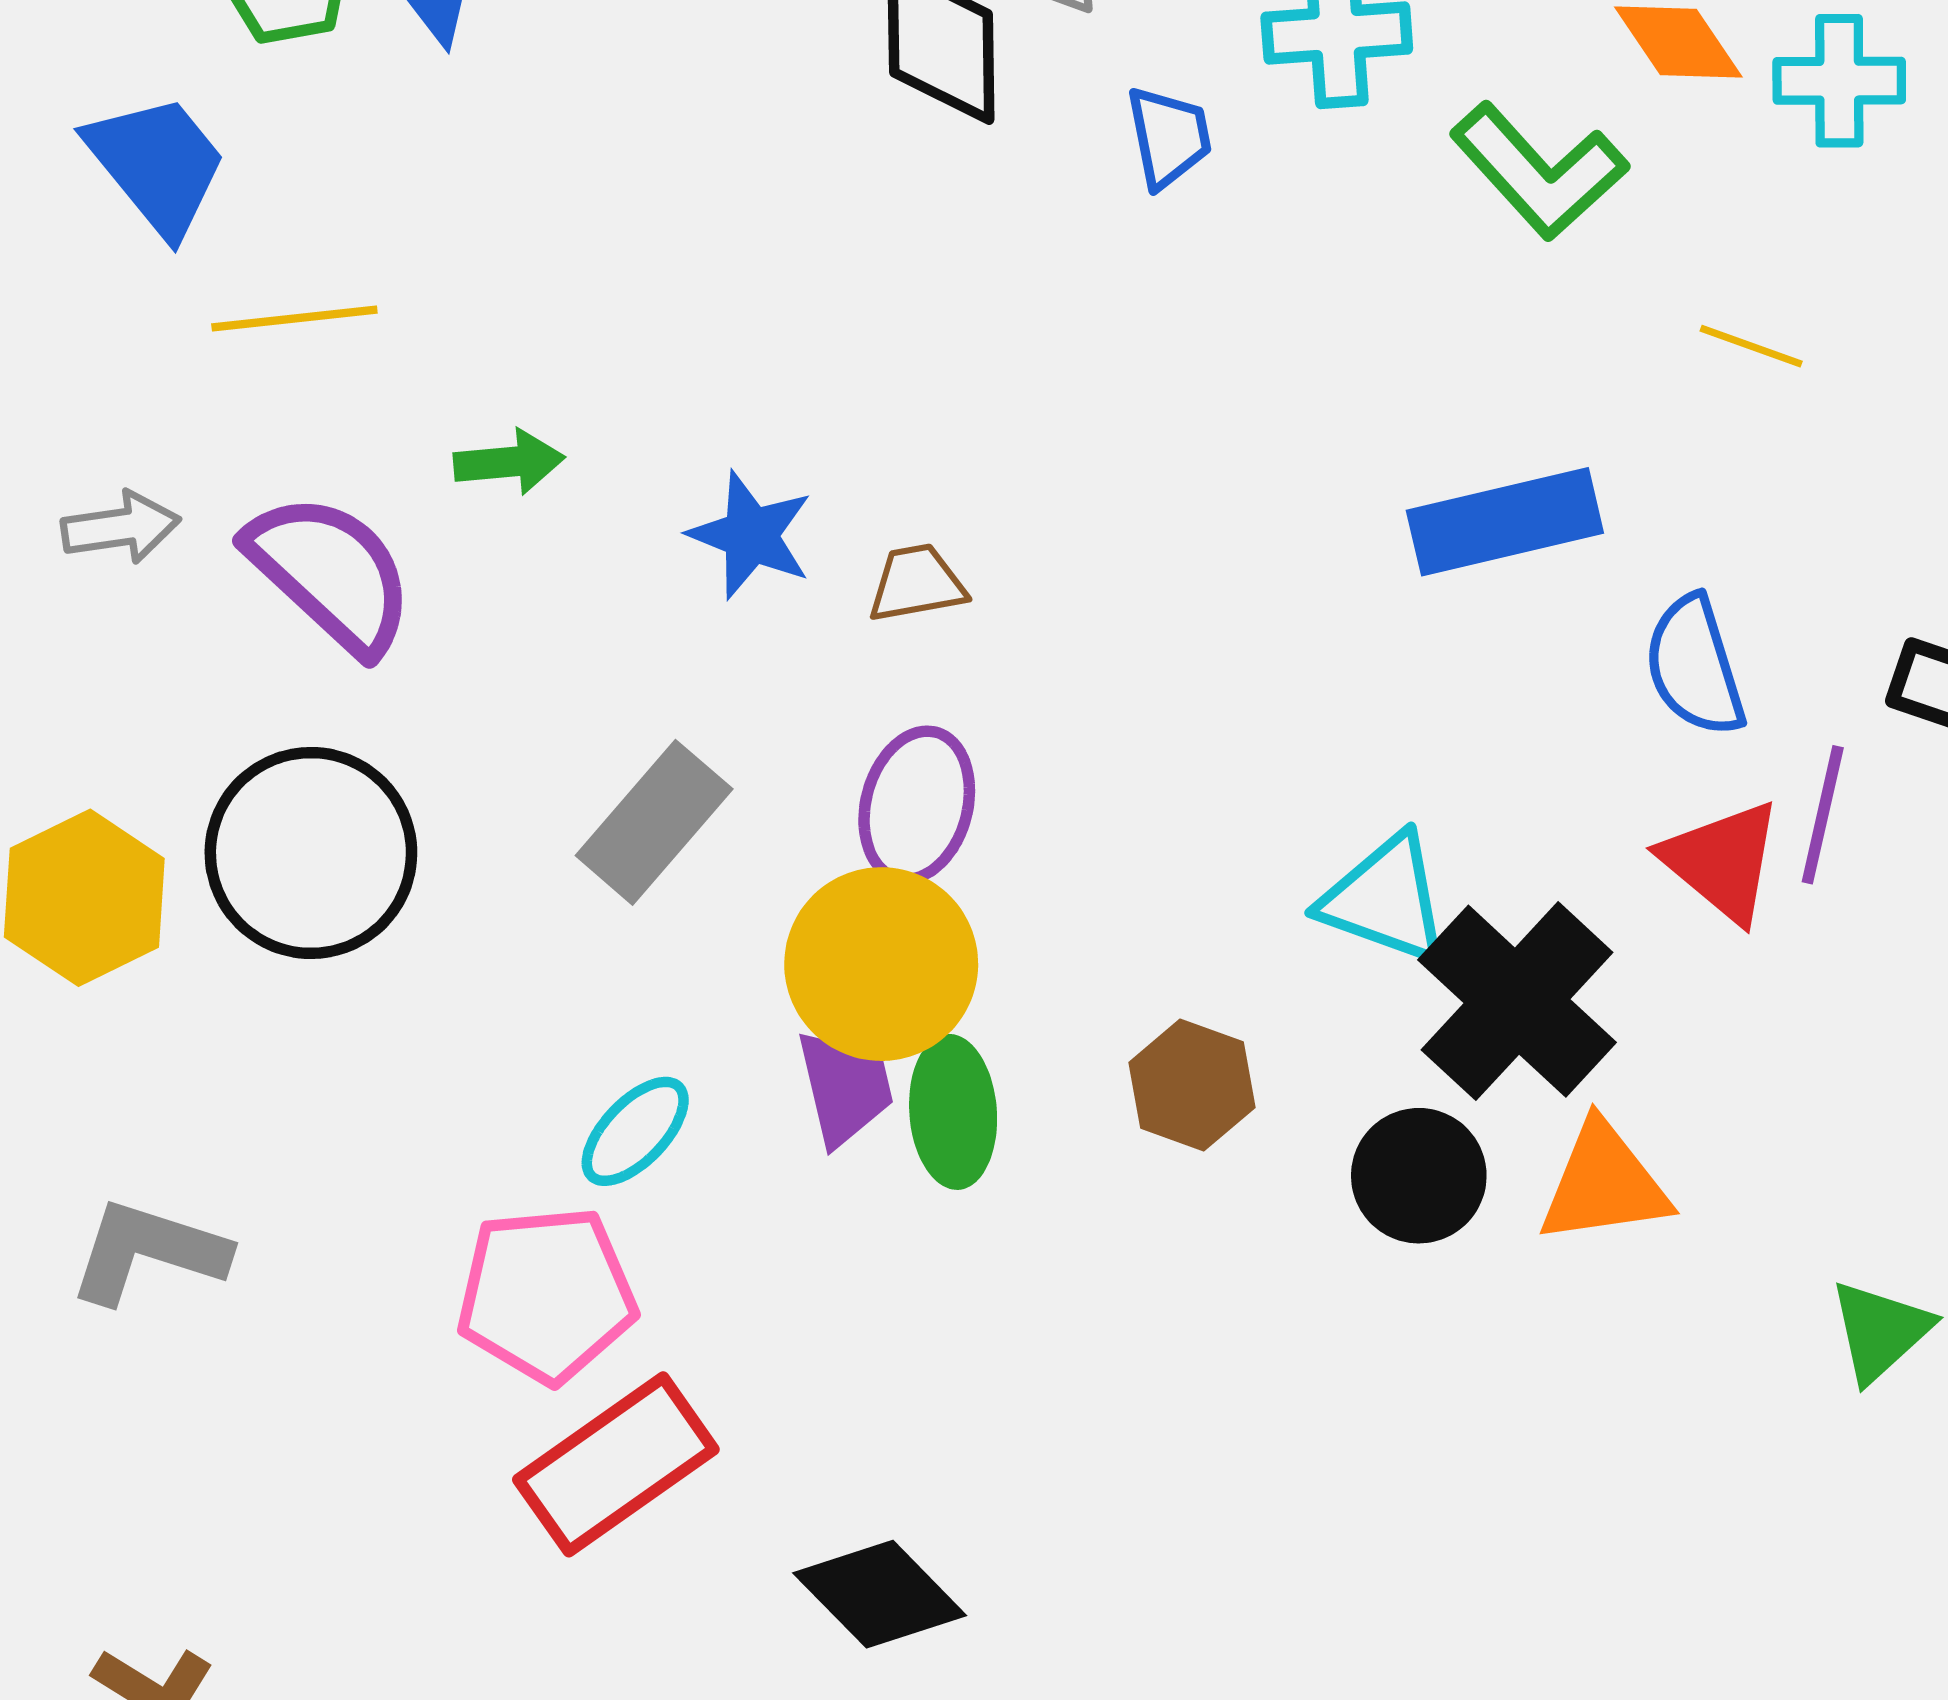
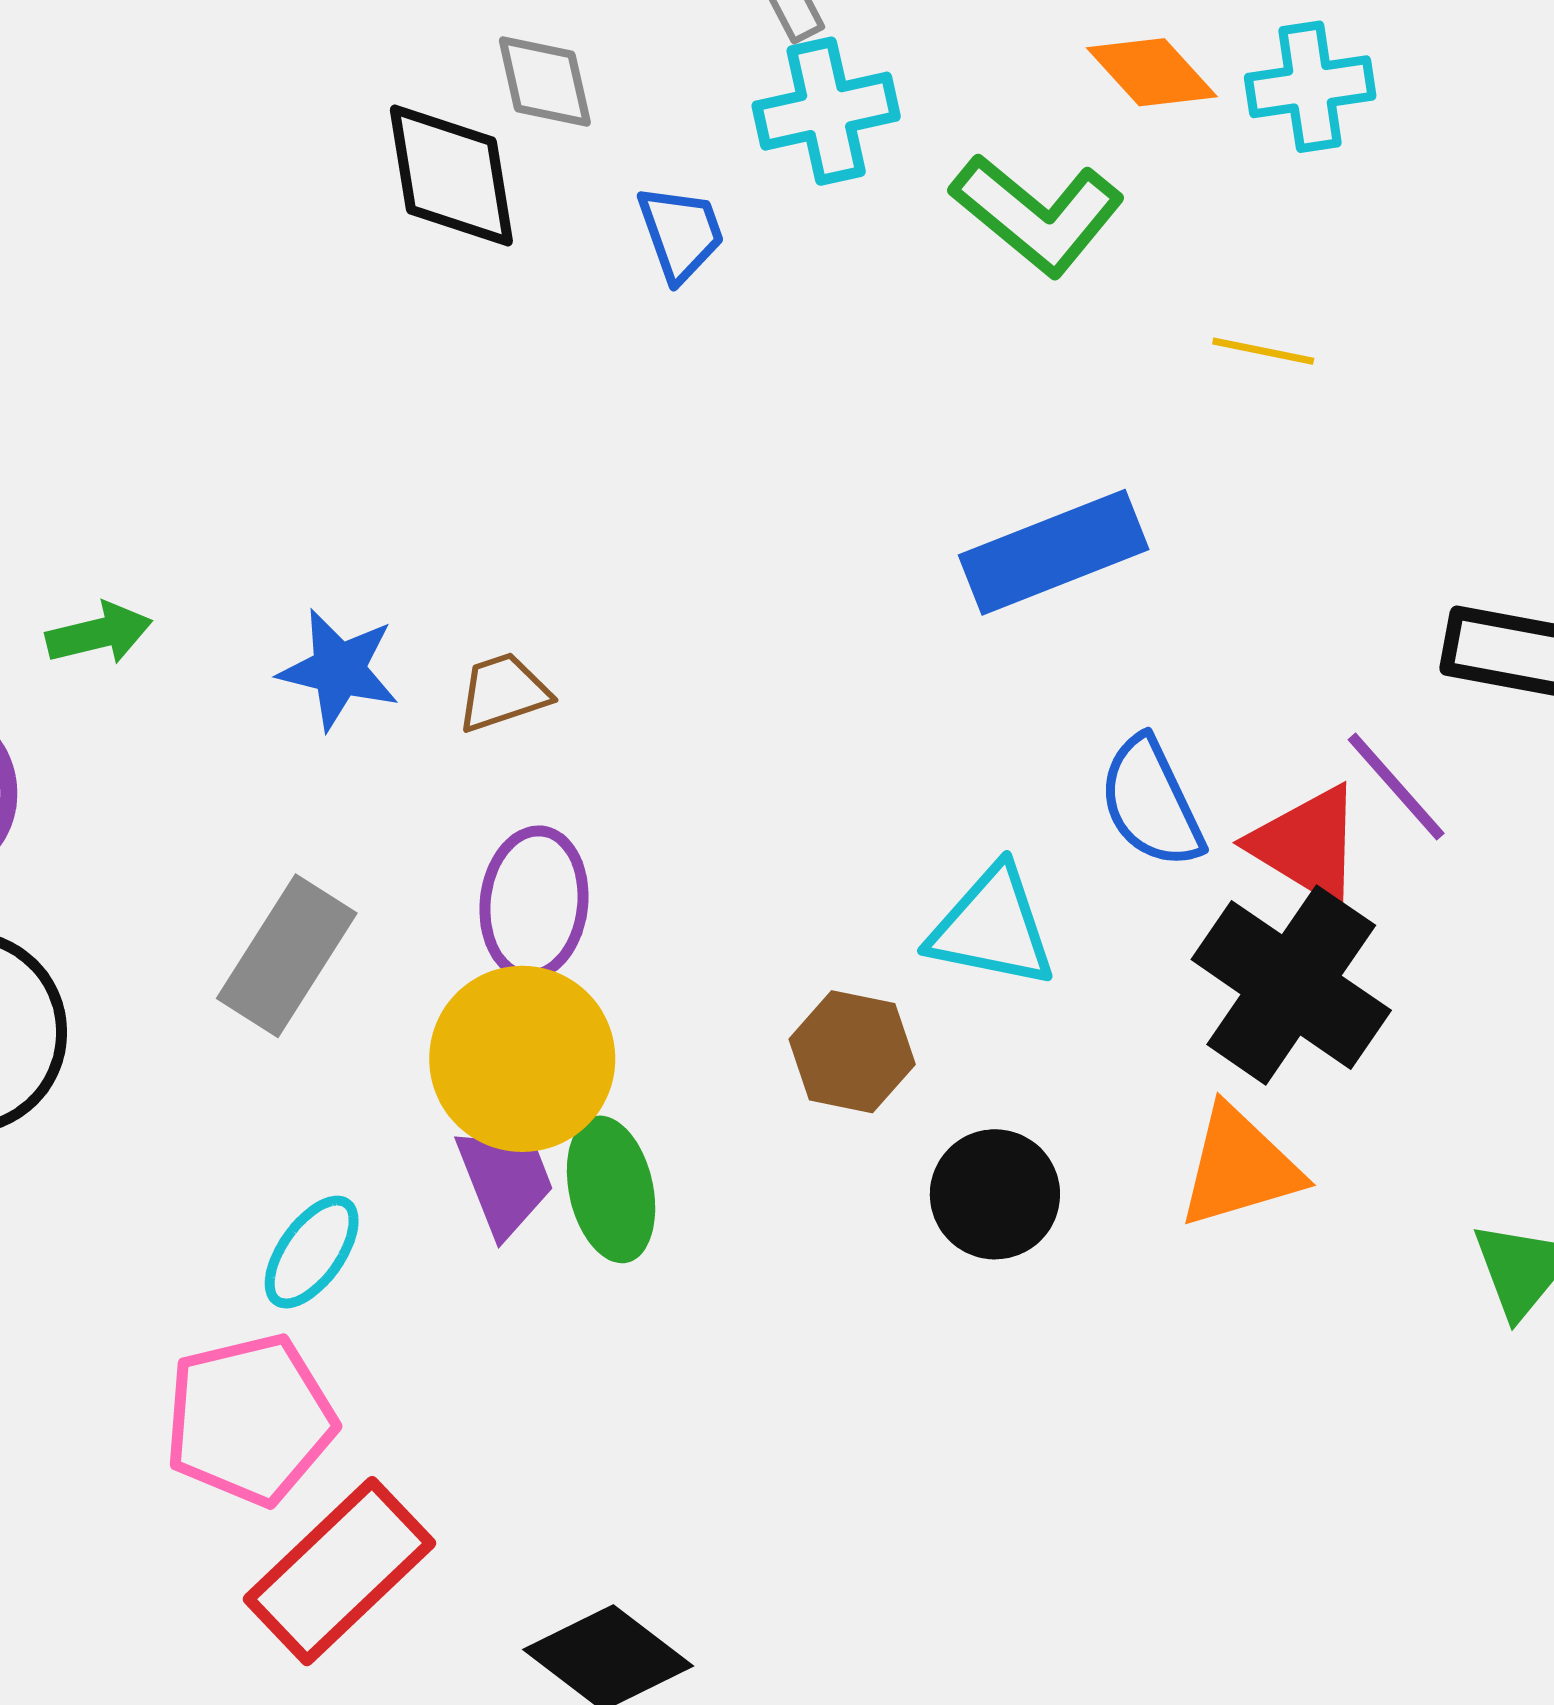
blue semicircle: (1695, 666) -> (1151, 803), moved
purple line: (1823, 815) -> (1396, 786), turned -46
black cross: (1517, 1001) -> (1291, 985), moved
brown hexagon: (1192, 1085) -> (852, 1052), moved
black circle: (1419, 1176) -> (995, 1194), moved

